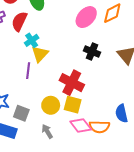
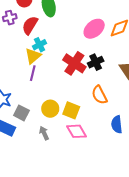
black cross: (92, 52) -> (96, 62), turned 35
yellow triangle: (40, 54) -> (33, 56), moved
red cross: (72, 83) -> (74, 63), moved
orange semicircle: (99, 127) -> (99, 95), moved, turned 54

